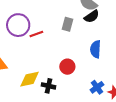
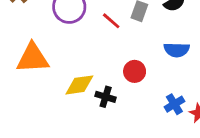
red line: (36, 34) -> (111, 21), moved, turned 56
blue semicircle: (96, 49) -> (177, 50), turned -96

